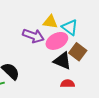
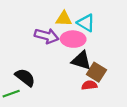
pink ellipse: (57, 41) -> (73, 39), turned 35
brown square: (78, 52) -> (96, 72), moved

